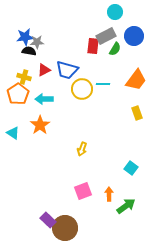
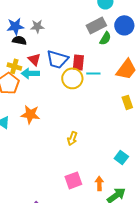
gray star: (37, 42) -> (37, 26), moved
red rectangle: (93, 46) -> (78, 62), moved
red triangle: (44, 70) -> (34, 59), turned -48
cyan arrow: (44, 99) -> (30, 73), moved
orange star: (40, 125) -> (30, 114), turned -30

